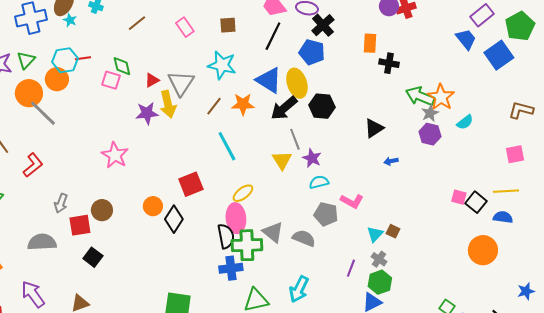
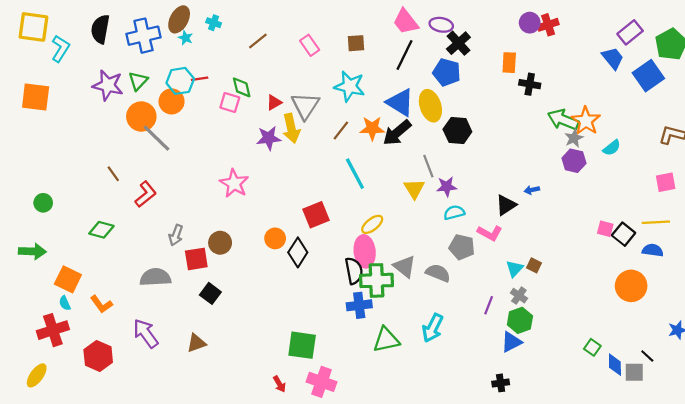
black arrow: (284, 108) -> (397, 133), moved
black triangle: (374, 128) -> (506, 205), moved
purple star: (312, 158) -> (447, 187), turned -30

